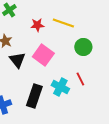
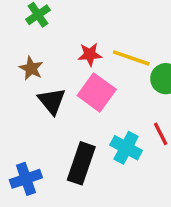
yellow line: (63, 23) -> (131, 58), moved
red star: (37, 25) -> (90, 54), moved

